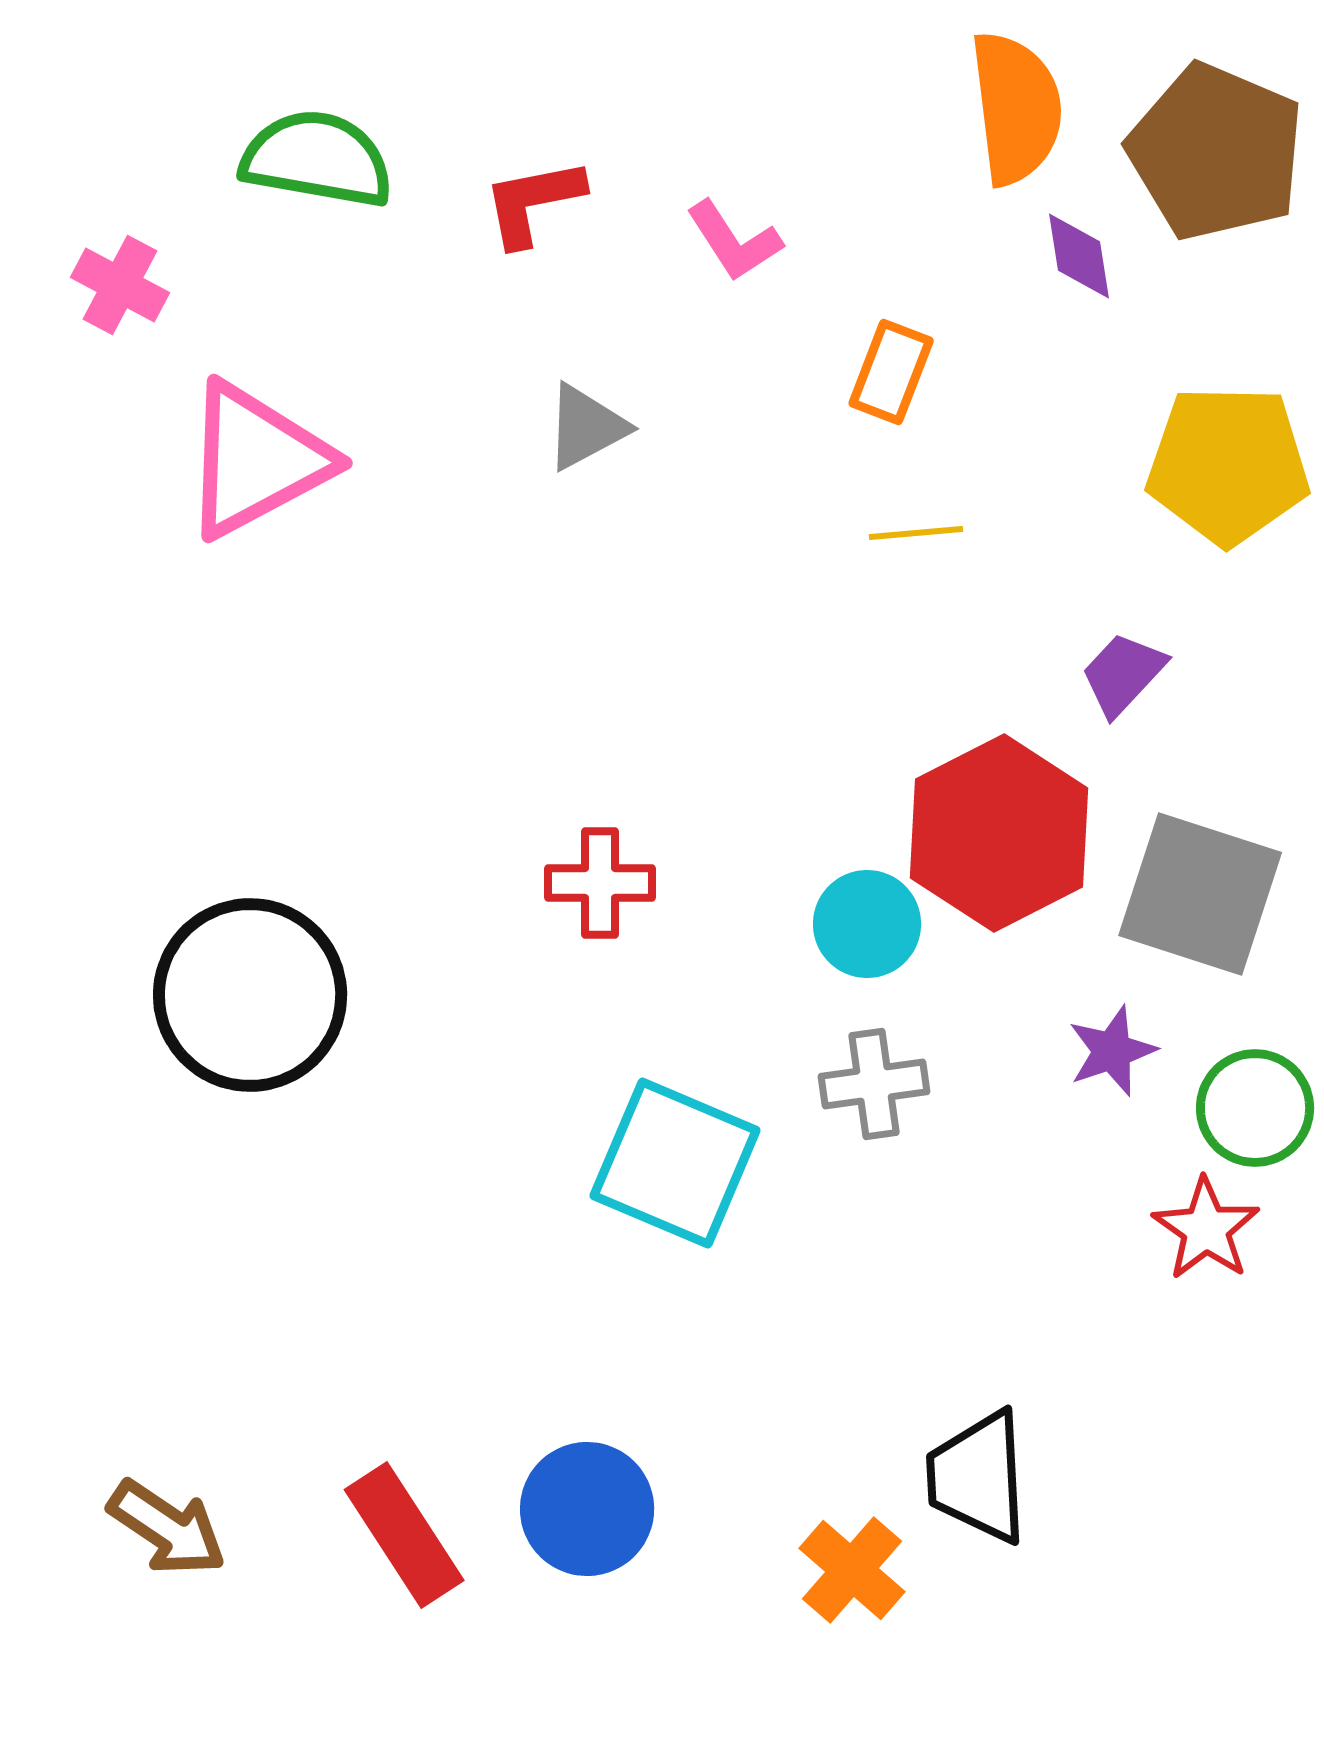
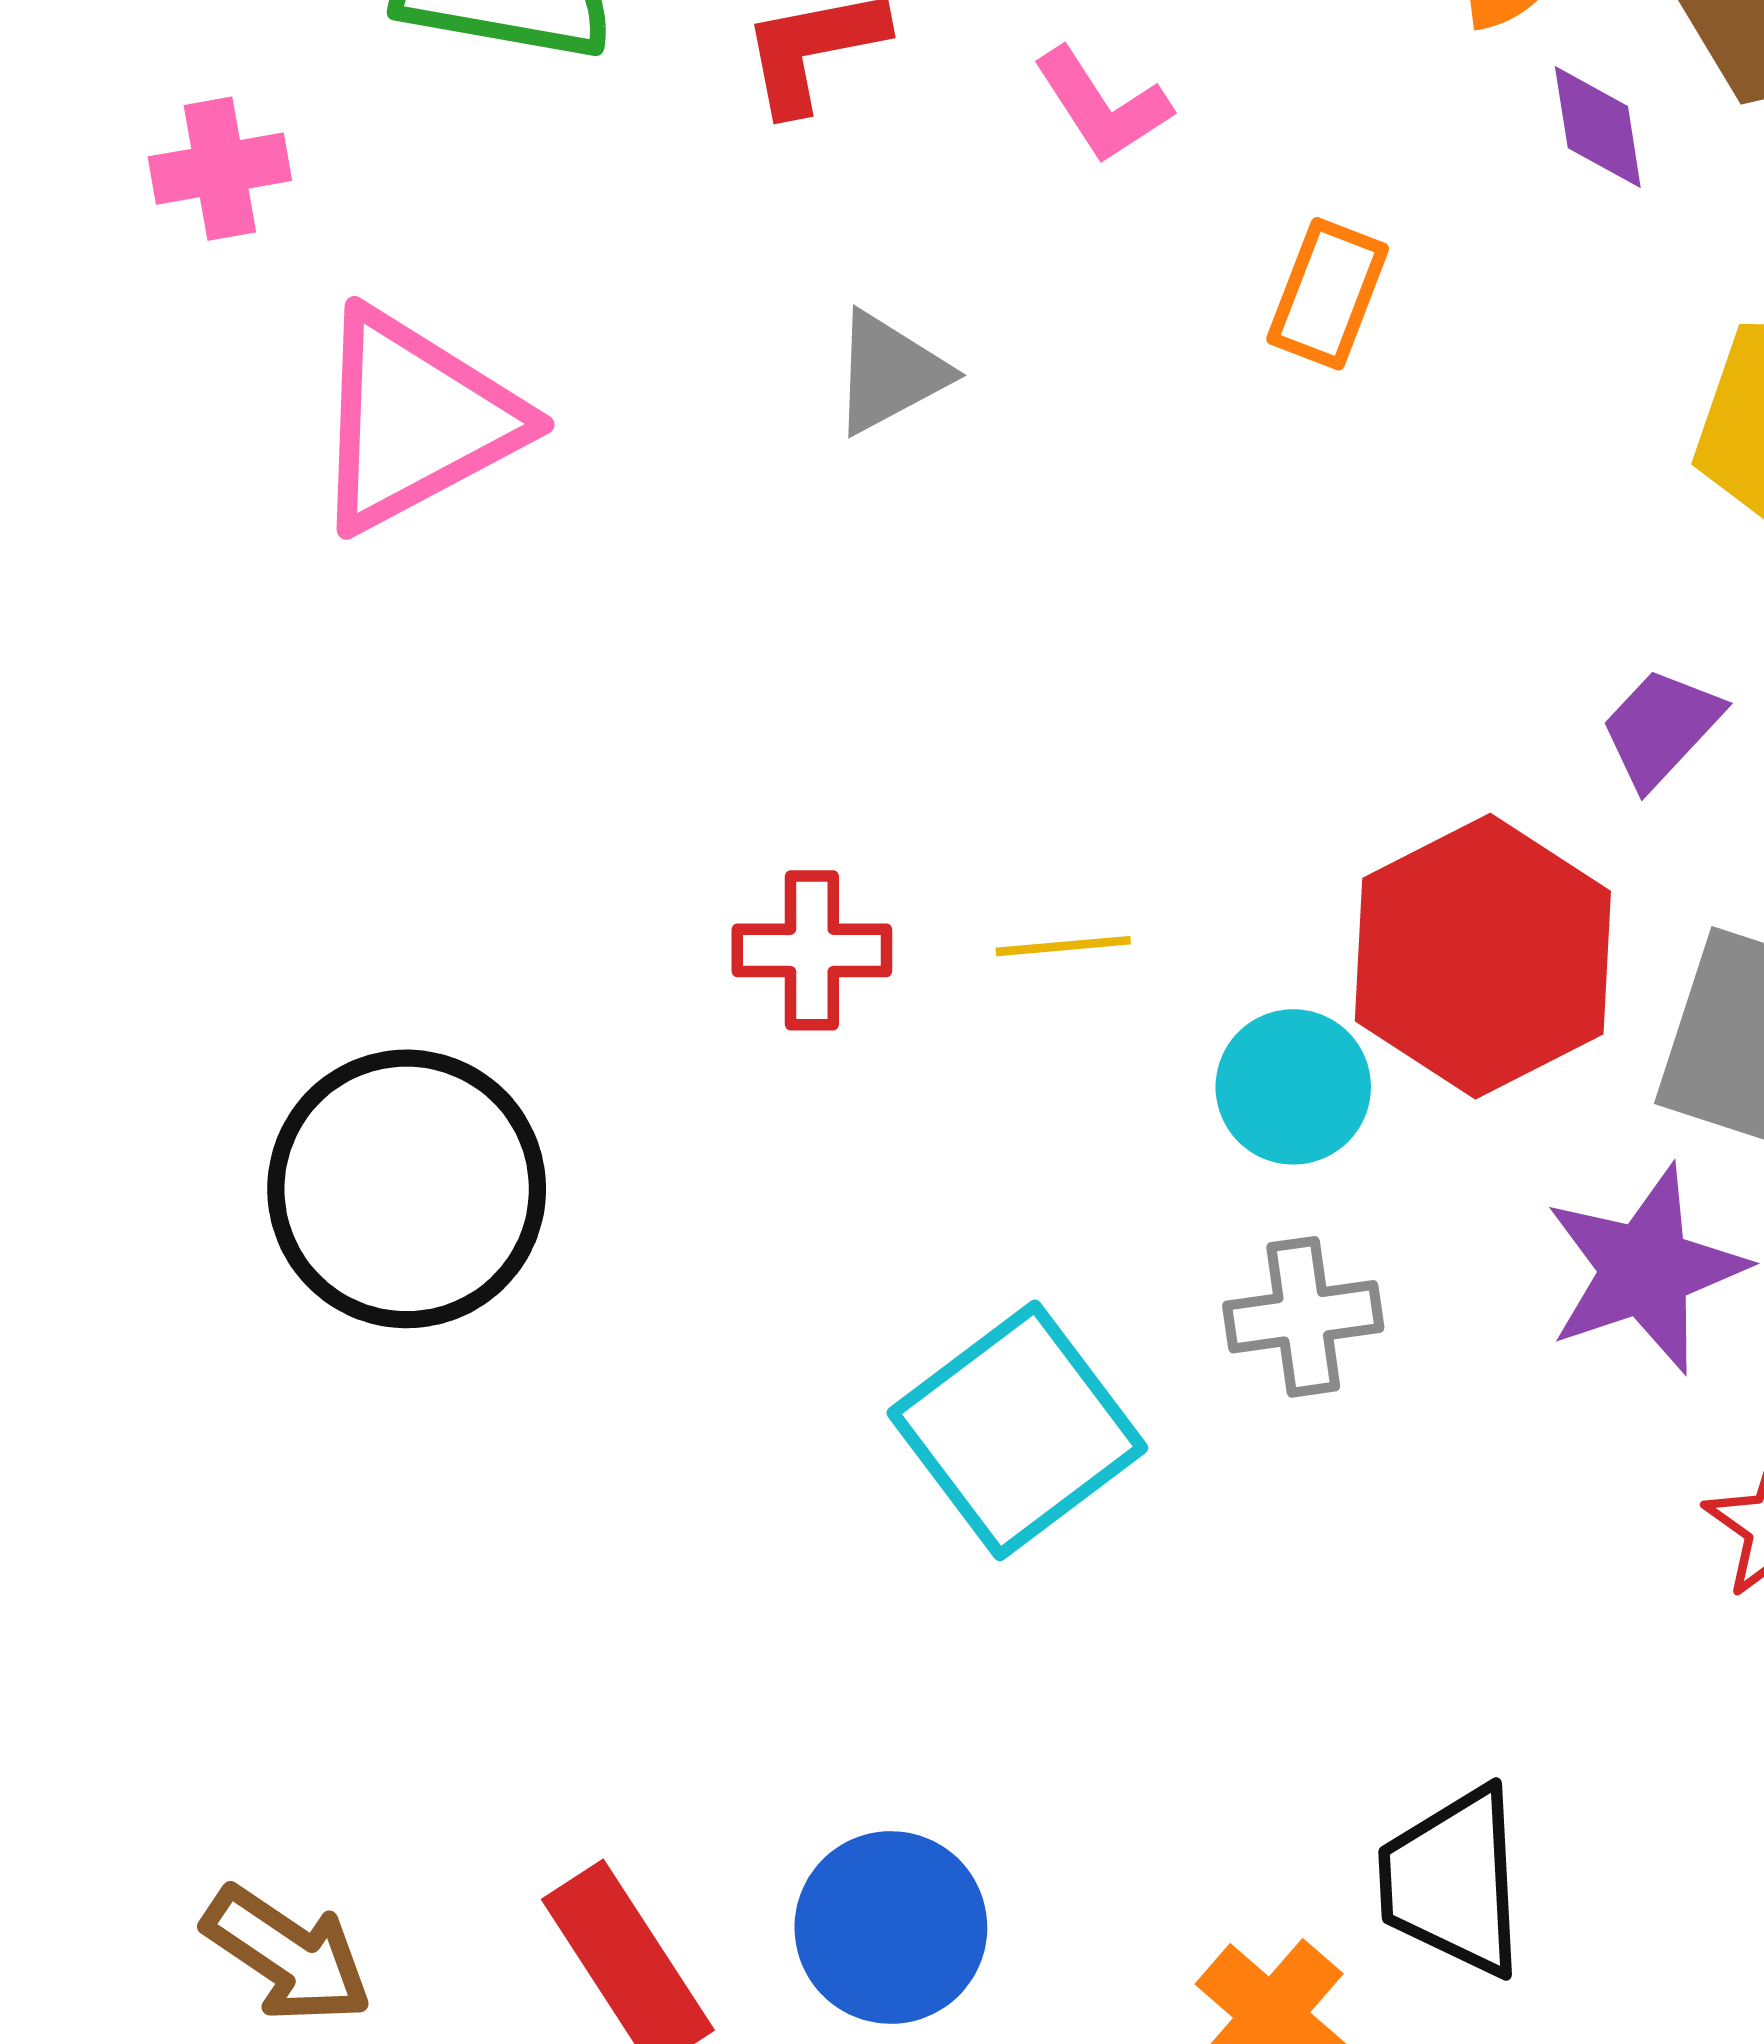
pink cross: (120, 285) -> (220, 169), turned -38
yellow line: (916, 533) -> (1063, 946), moved
red cross: (600, 883) -> (812, 950), moved
purple star: (1112, 1051) -> (1645, 1269), size x1.6
cyan square: (675, 1163) -> (1017, 1430), turned 30

